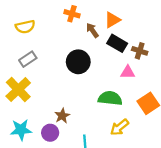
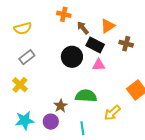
orange triangle: (112, 20) -> (108, 26), moved
black rectangle: (117, 43) -> (95, 45), moved
pink triangle: (128, 72) -> (99, 65), moved
yellow cross: (18, 89) -> (20, 85), size x0.7
green semicircle: (110, 98) -> (86, 96), moved

